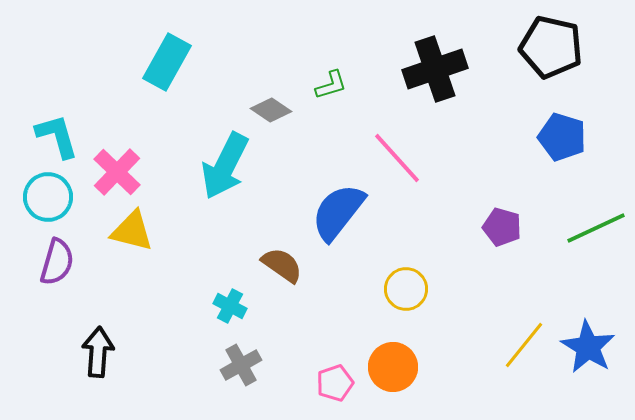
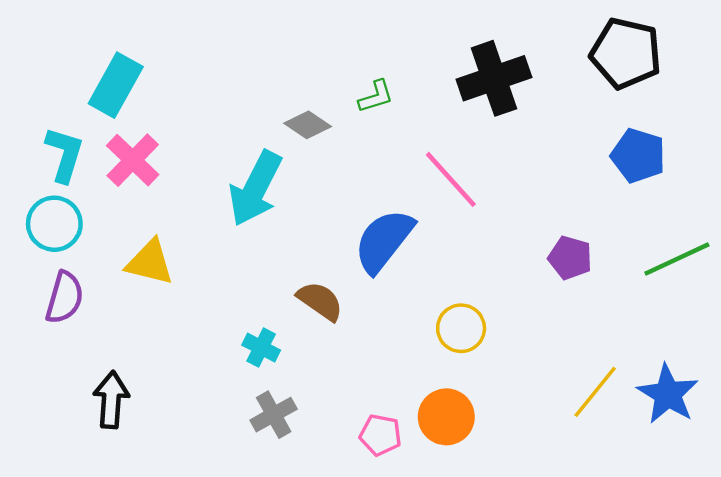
cyan rectangle: (167, 62) -> (116, 85), moved
cyan L-shape: (57, 136) -> (65, 154), turned 33
pink cross: (117, 172) -> (133, 160), moved
pink pentagon: (335, 383) -> (380, 435), turned 30

